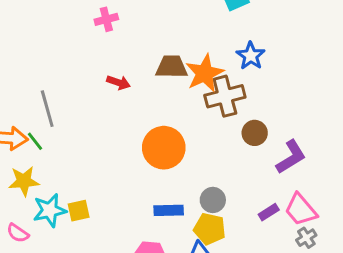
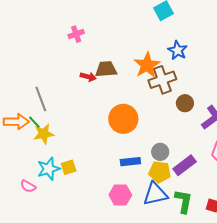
brown trapezoid: (172, 67) -> (106, 69), moved
yellow star: (24, 181) -> (44, 134), moved
purple rectangle: (269, 212) -> (185, 165), moved, size x1.6

